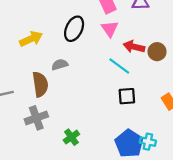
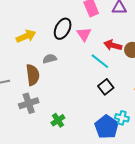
pink triangle: (110, 29) -> (84, 34), moved
black square: (127, 96) -> (106, 87), turned -35
cyan cross: (148, 142) -> (122, 118), moved

